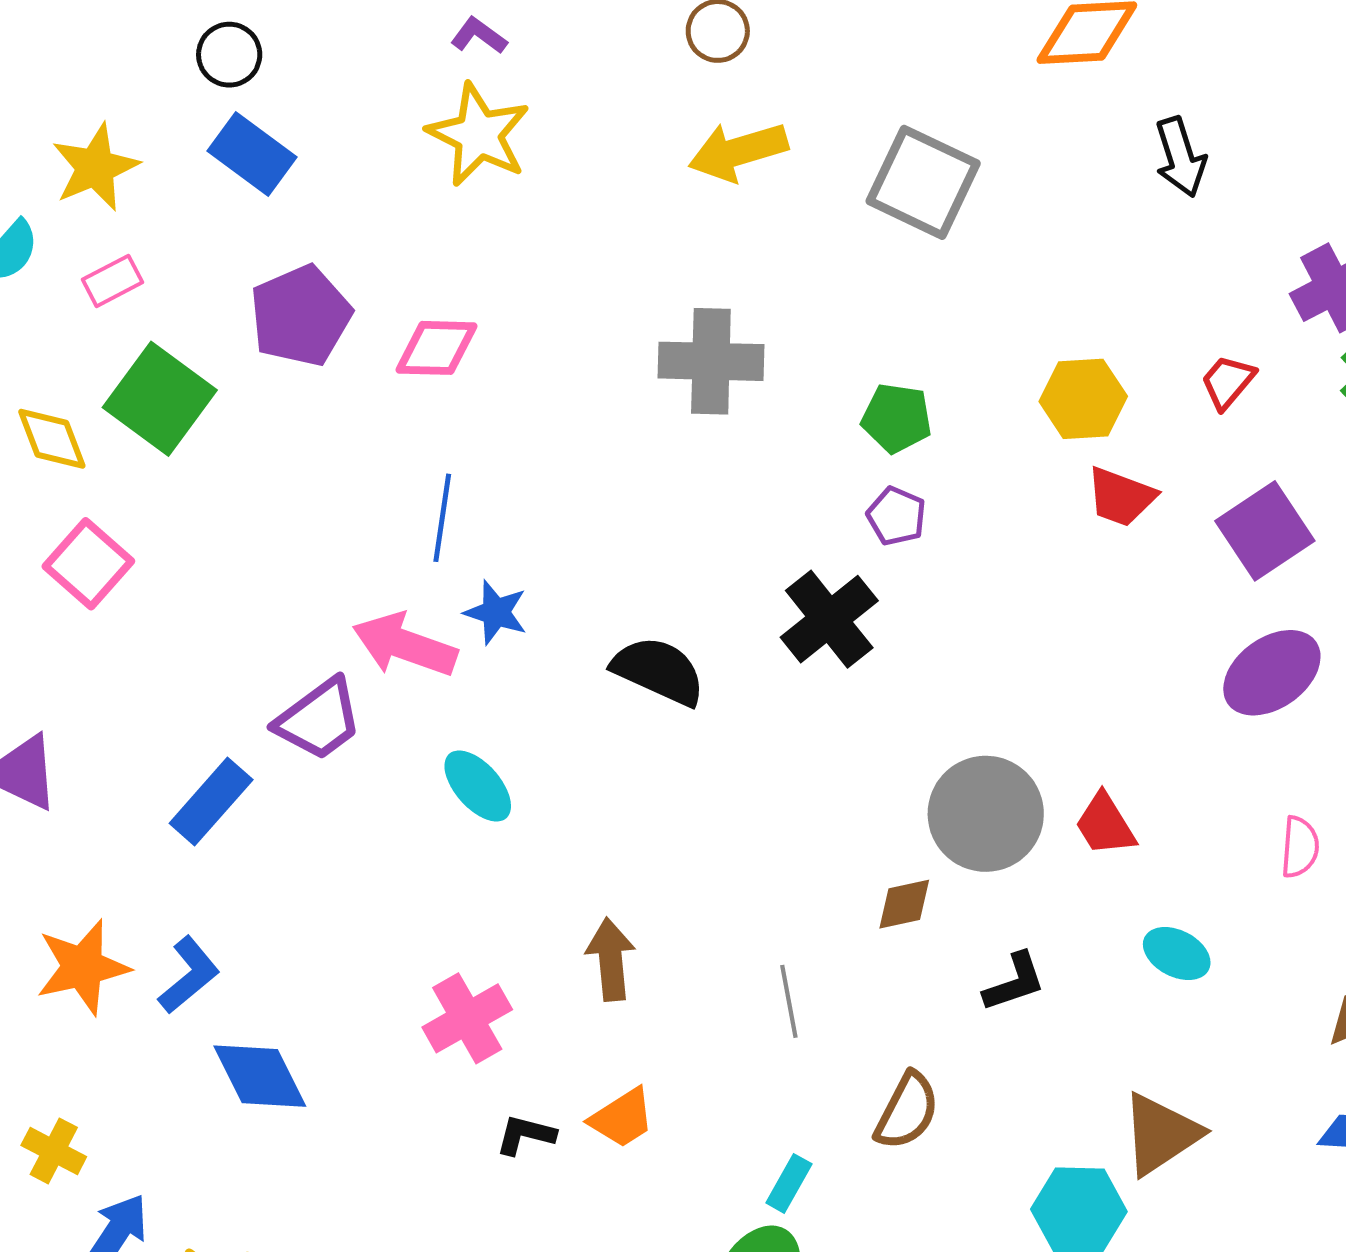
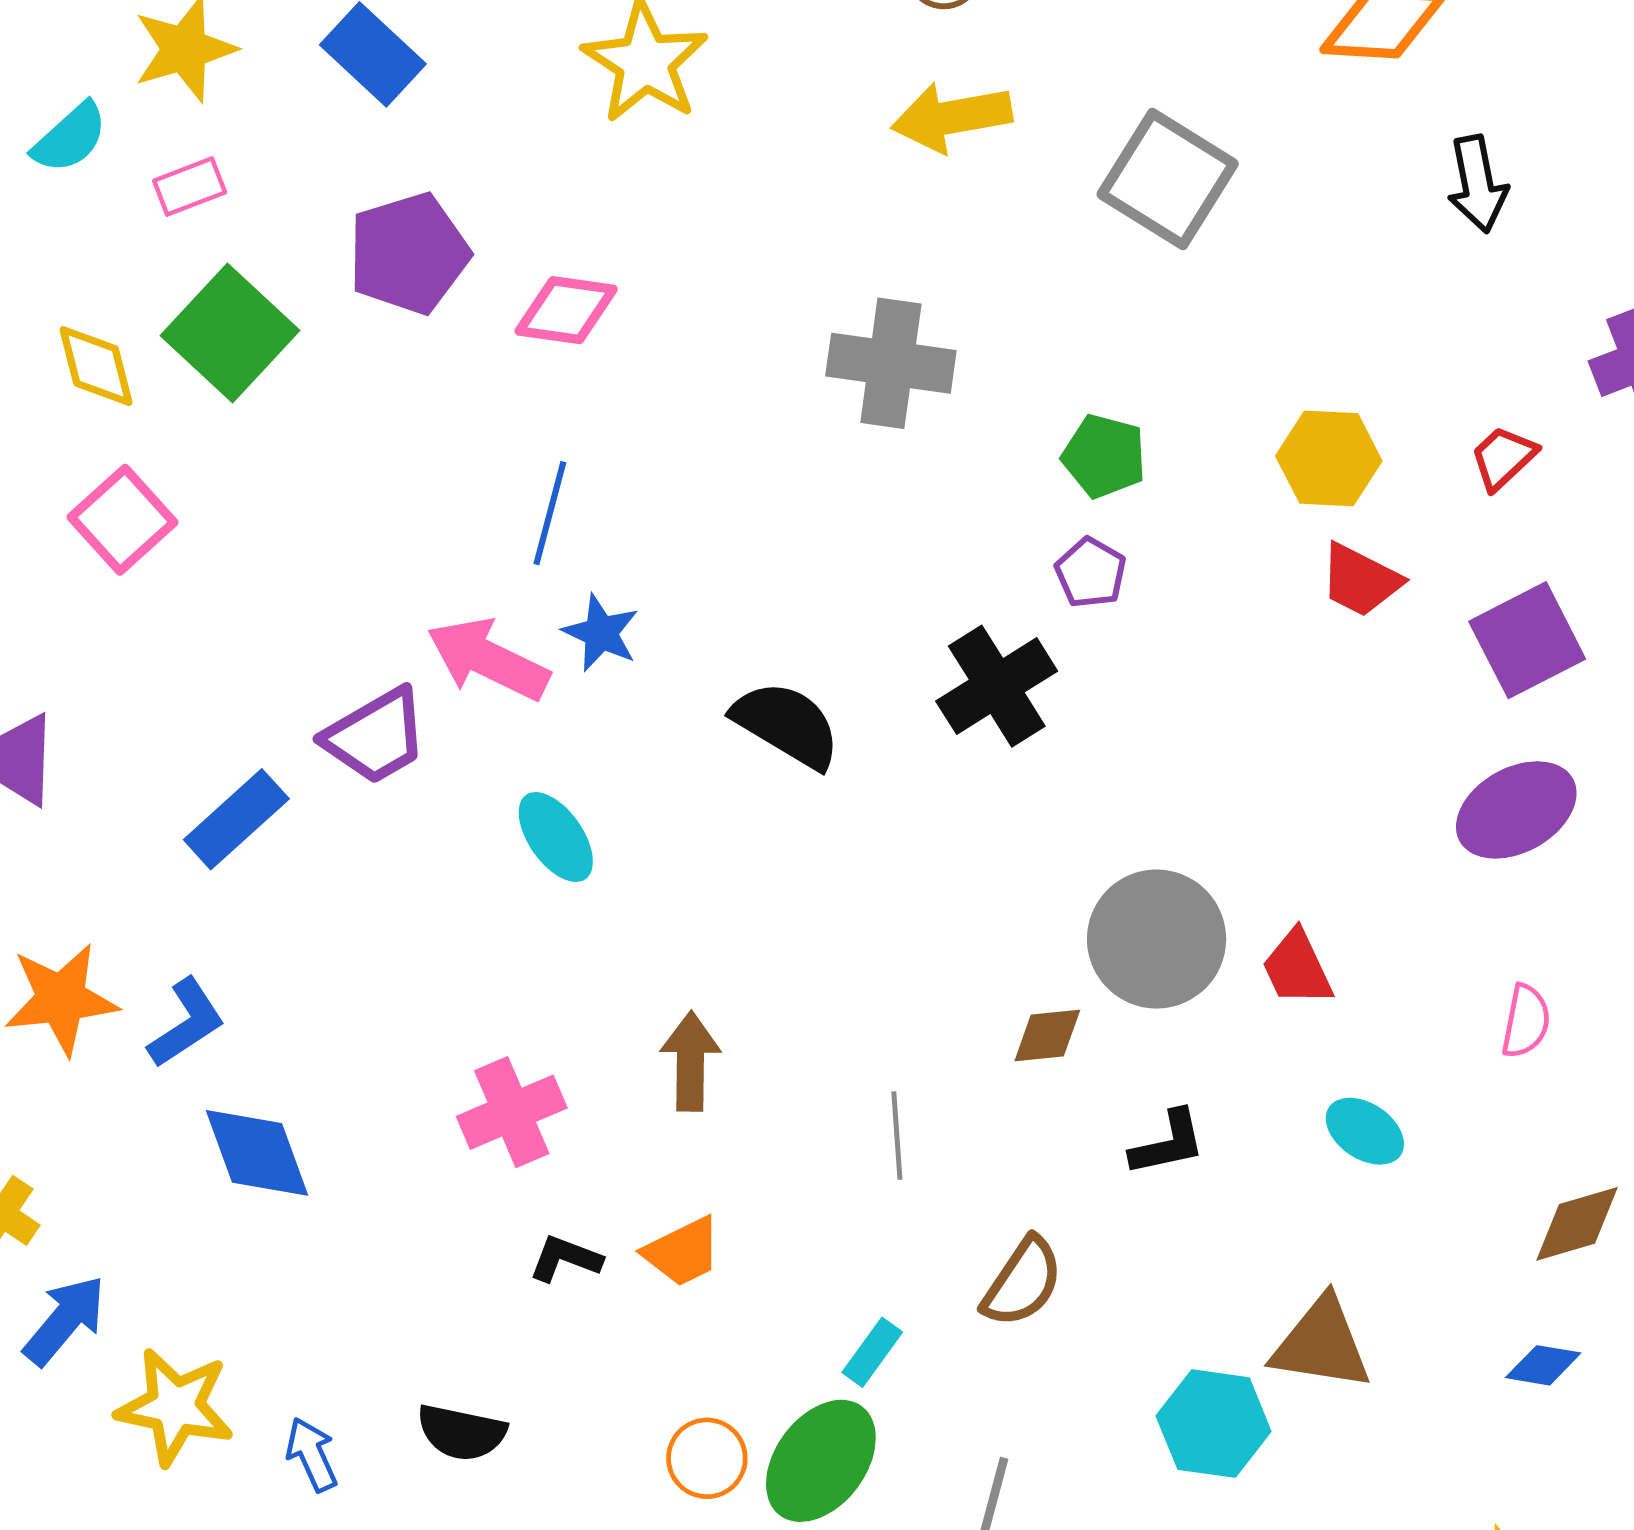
brown triangle: (1161, 1134) -> (1321, 1344), turned 36

